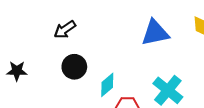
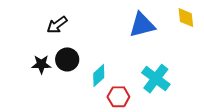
black star: (17, 71) -> (41, 64), moved

